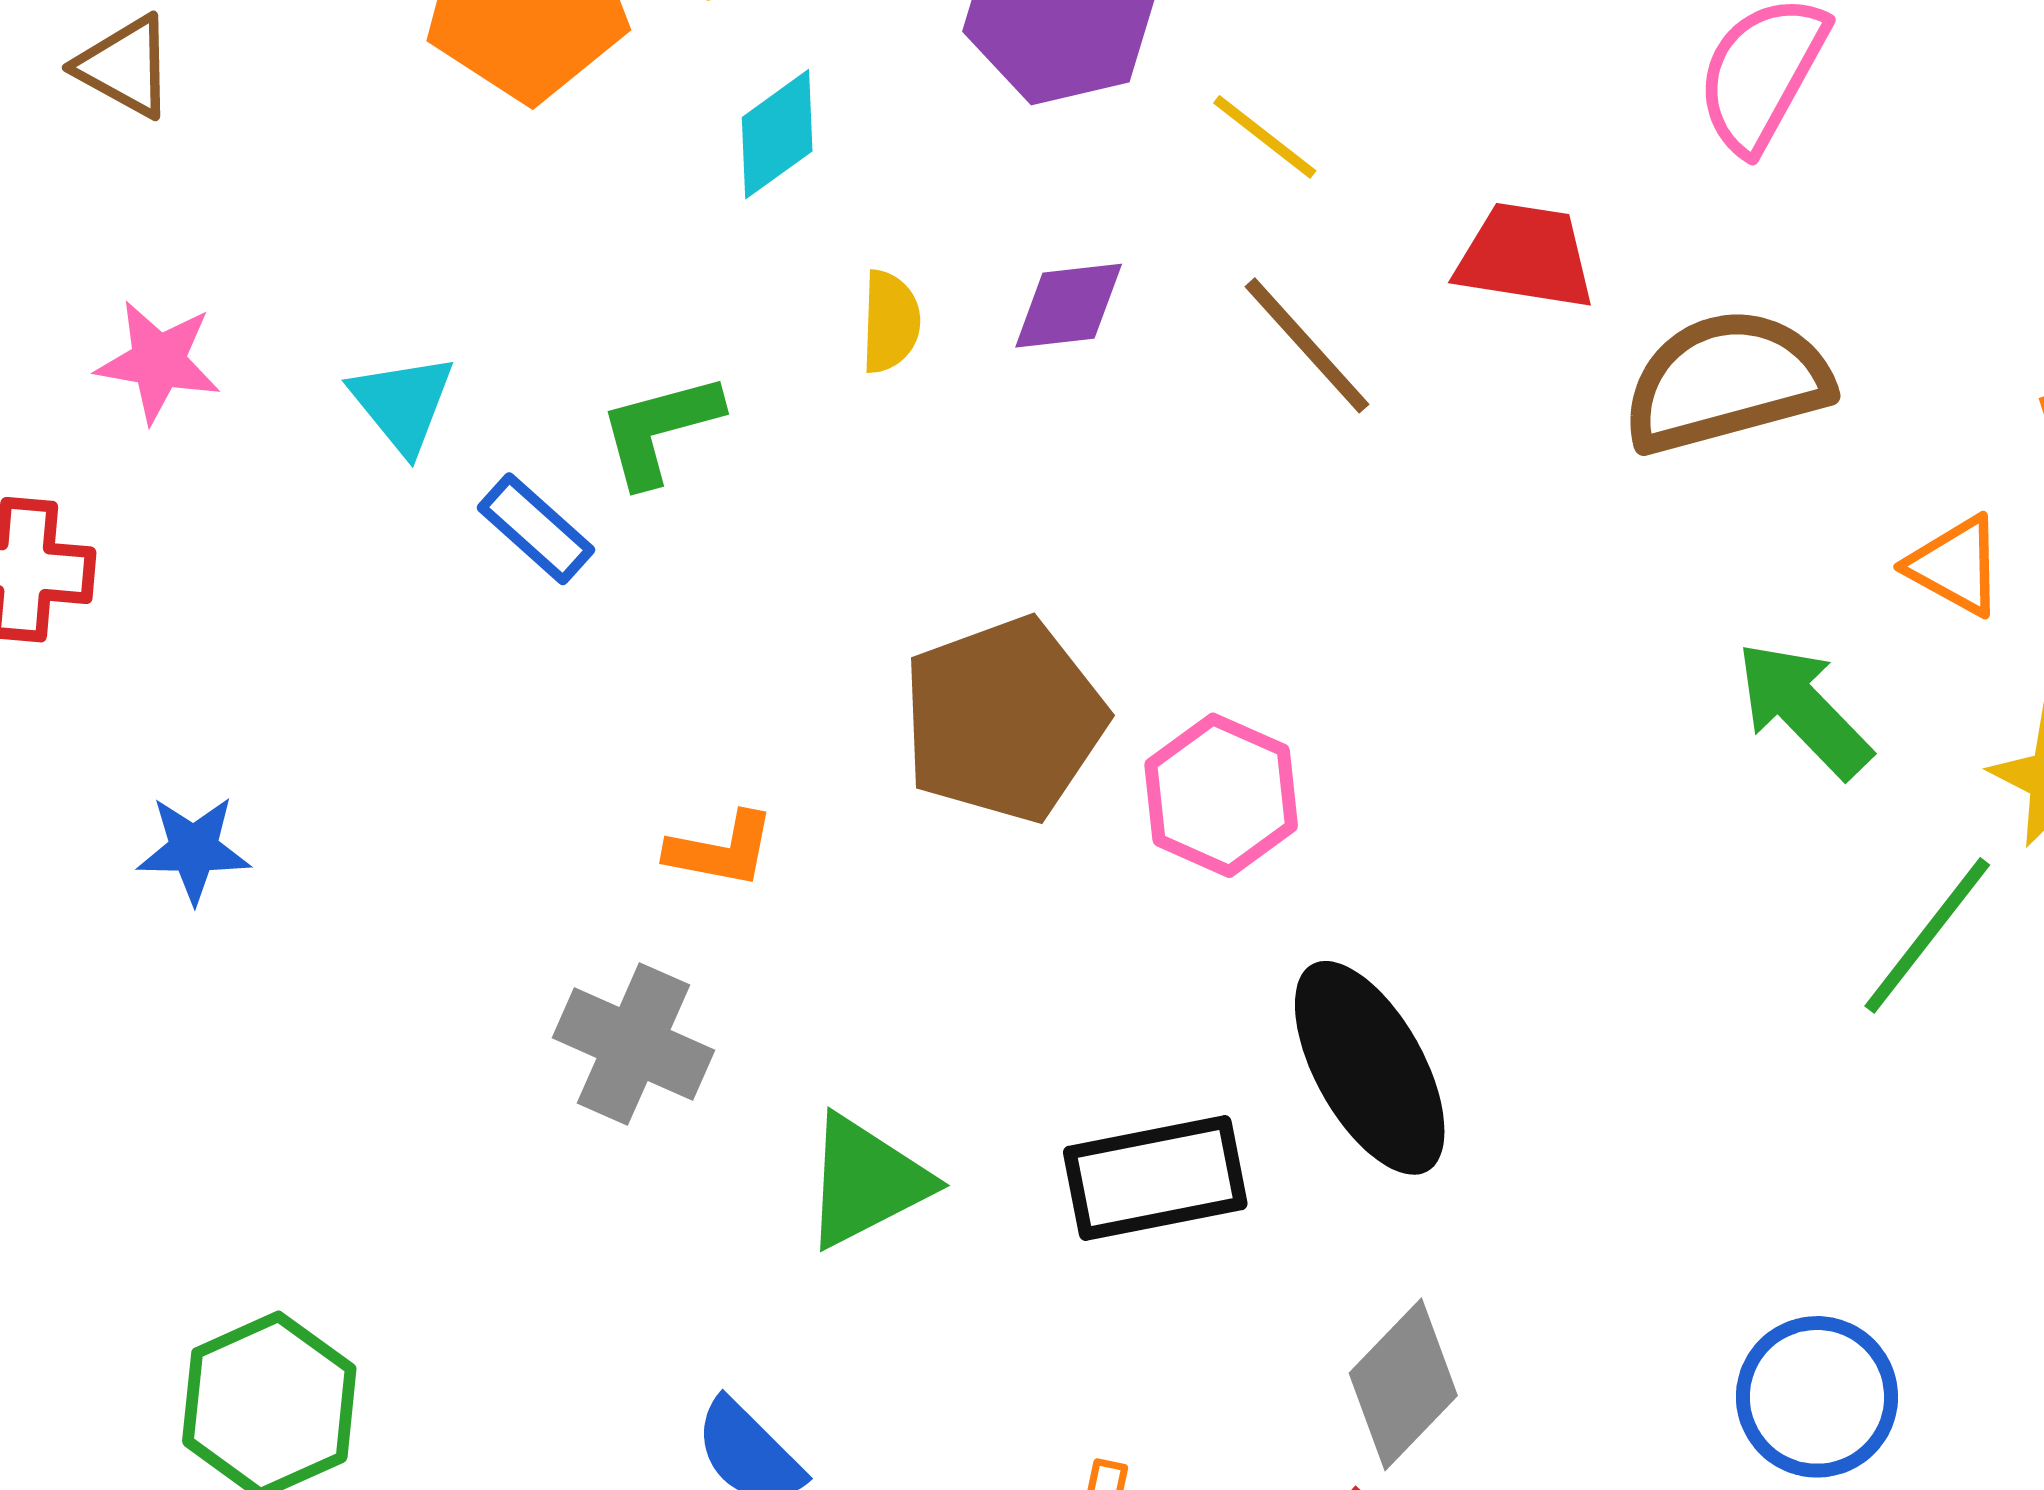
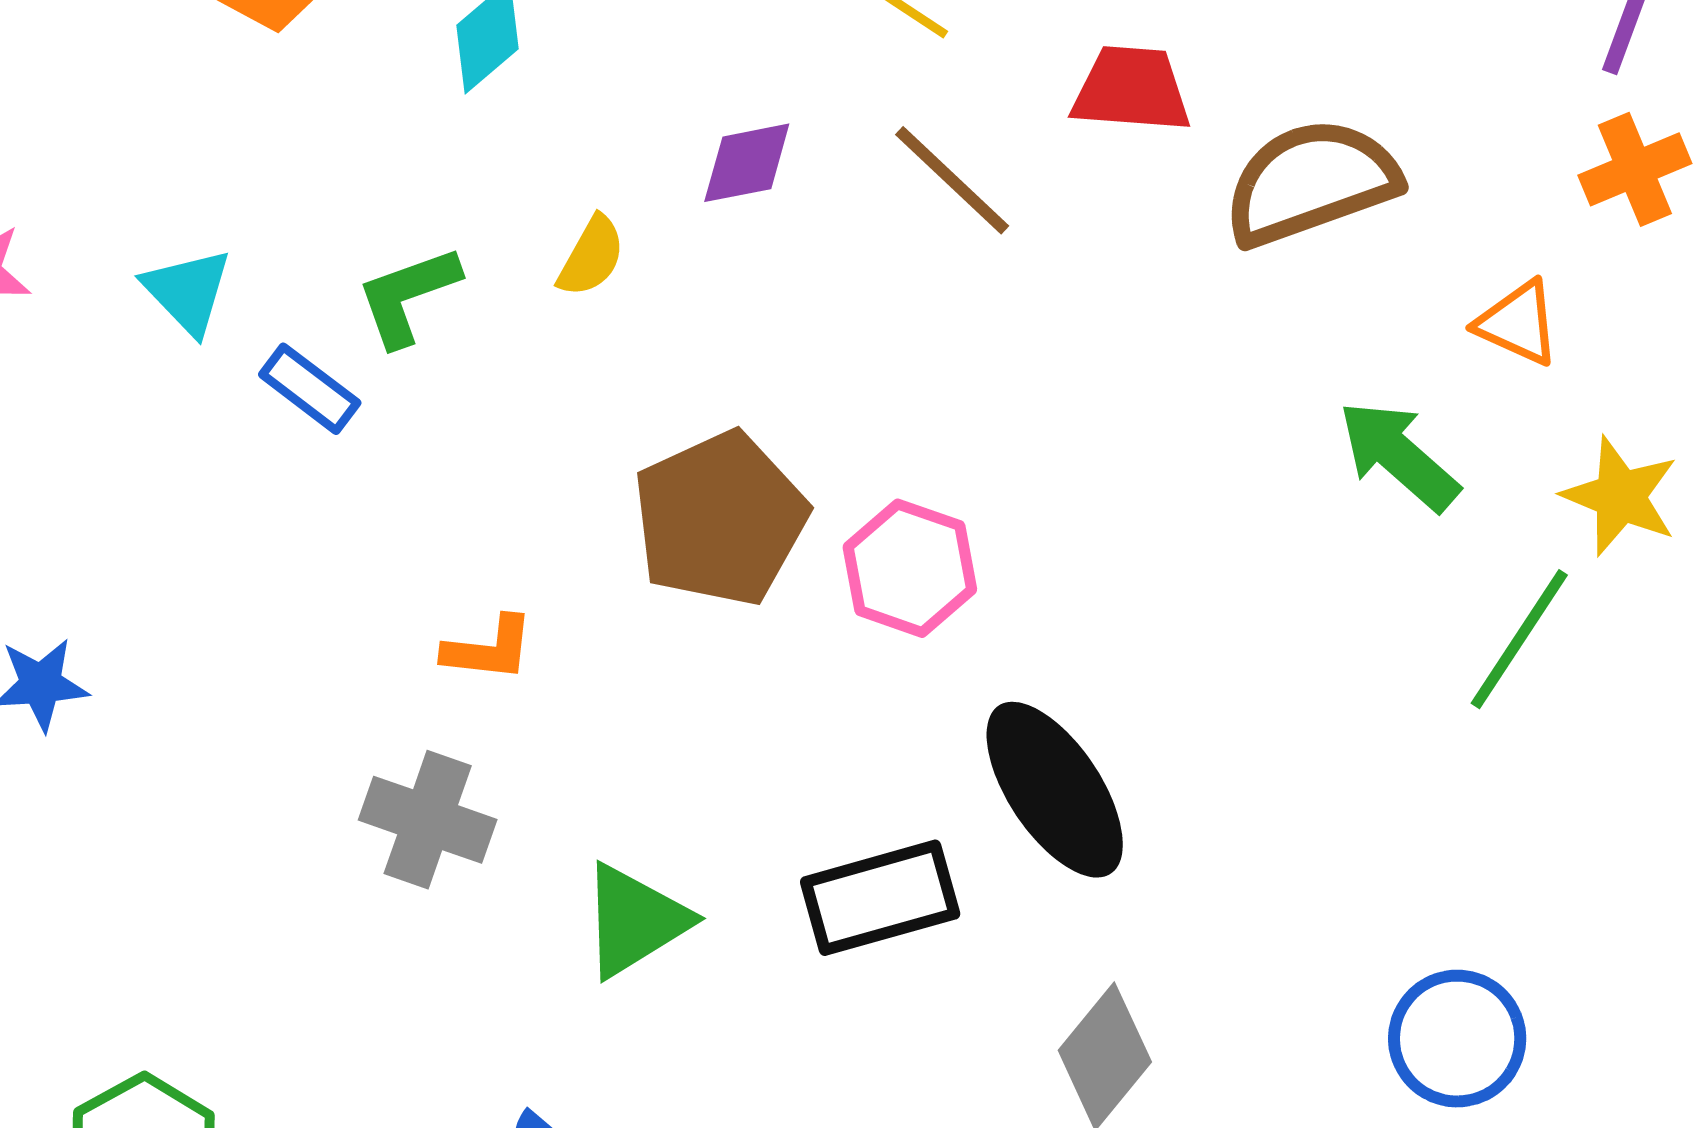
yellow semicircle: (890, 322) -> (591, 256), moved, turned 32

